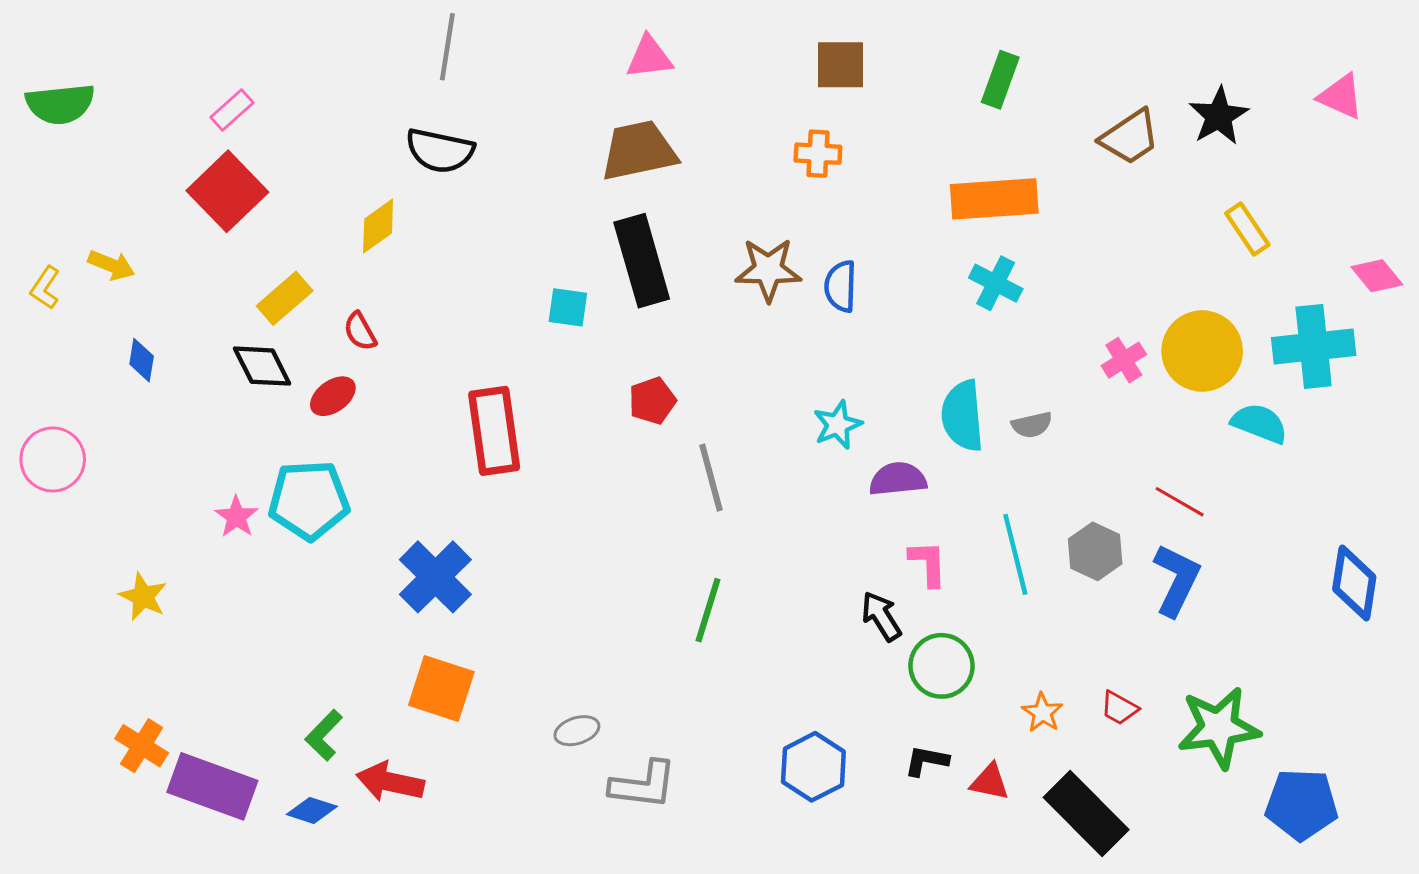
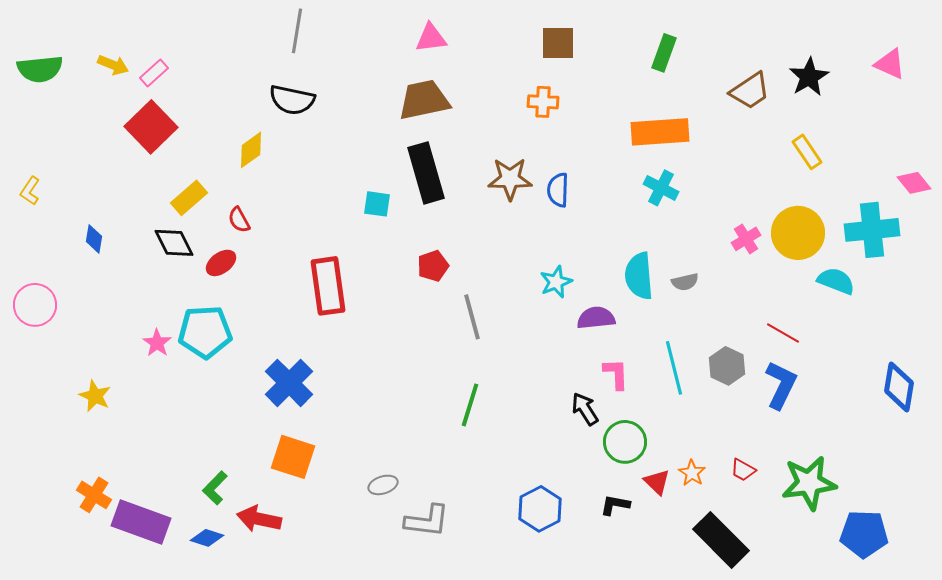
yellow rectangle: (1247, 229) -> (807, 152), moved
yellow arrow: (111, 265) -> (113, 65), moved
red triangle: (990, 782) -> (657, 482), moved, turned 32

